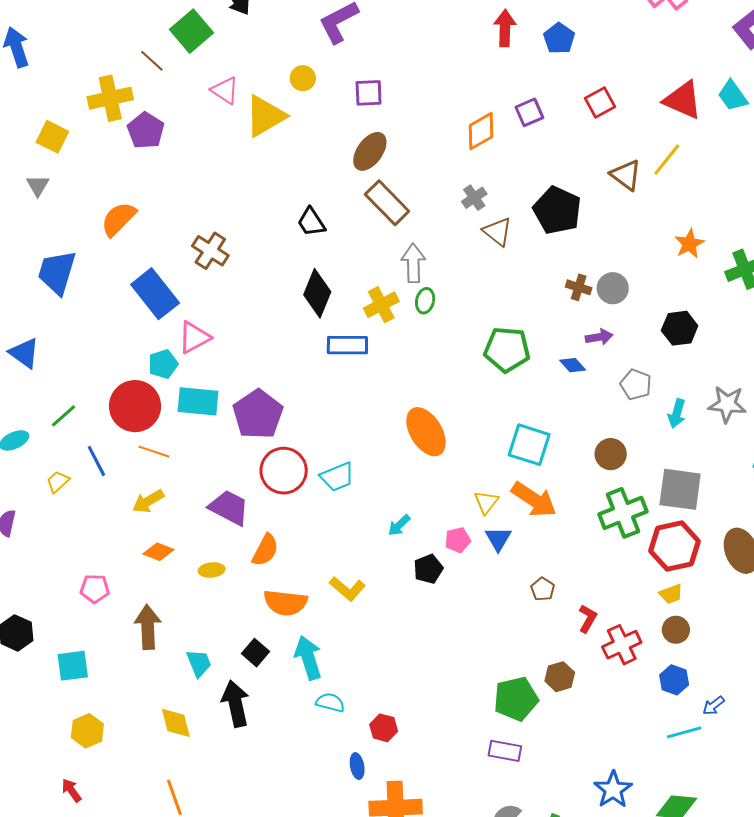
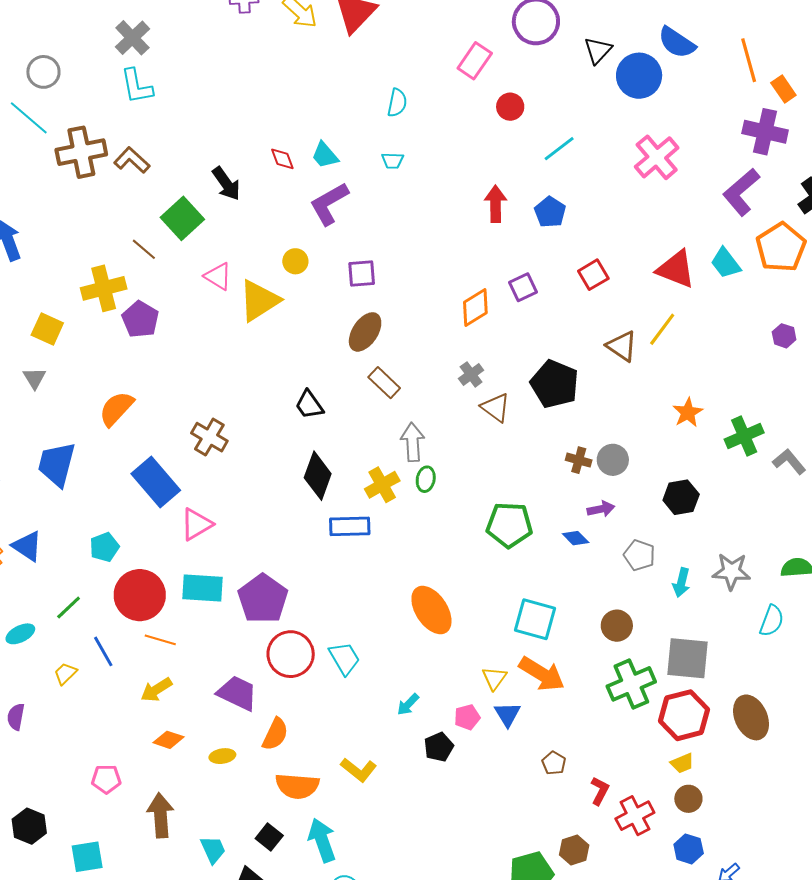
brown rectangle: (387, 203) -> (384, 383), size x0.7
cyan pentagon: (163, 364) -> (104, 547), moved
cyan trapezoid: (337, 477) -> (344, 658), turned -96

